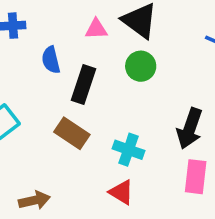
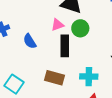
pink triangle: (96, 29) -> (57, 25), moved
black rectangle: (83, 85) -> (65, 46), moved

